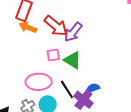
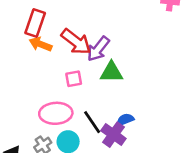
green triangle: (73, 60) -> (111, 72), moved, turned -30

